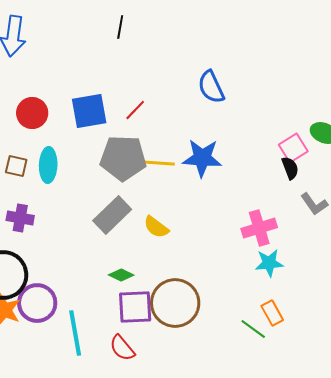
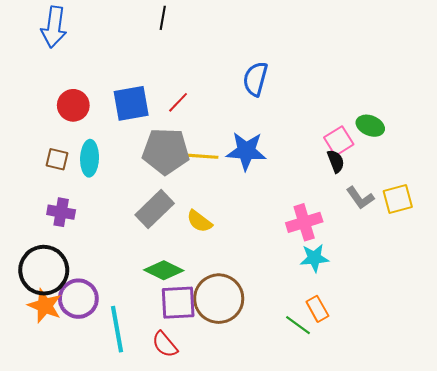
blue semicircle: (211, 87) -> (255, 79), turned 40
green diamond: (121, 275) -> (164, 270), size x1.5

